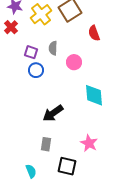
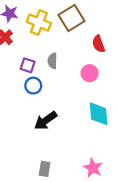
yellow cross: (41, 14) -> (39, 23), turned -30
pink circle: (74, 62) -> (90, 73), moved
black arrow: (53, 113) -> (46, 121), moved

